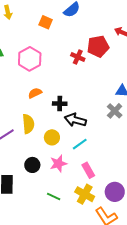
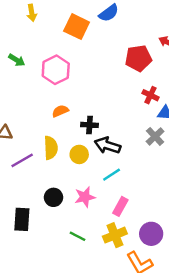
orange square: (46, 22) -> (77, 27), size x1.5
red cross: (78, 57) -> (150, 95), moved
yellow circle: (52, 137) -> (79, 154), moved
pink rectangle: (88, 170) -> (120, 206), turned 56
yellow cross: (85, 194) -> (115, 235), turned 36

